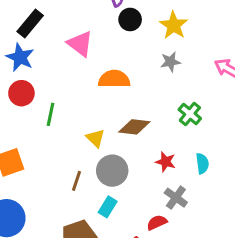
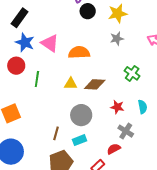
yellow star: (174, 25) -> (118, 13), turned 30
pink triangle: (80, 44) -> (50, 43), moved
blue star: (20, 57) -> (25, 42), moved
yellow triangle: (95, 138) -> (71, 84), moved, turned -40
brown line: (76, 181) -> (56, 133), moved
cyan rectangle: (108, 207) -> (79, 140), turned 40

